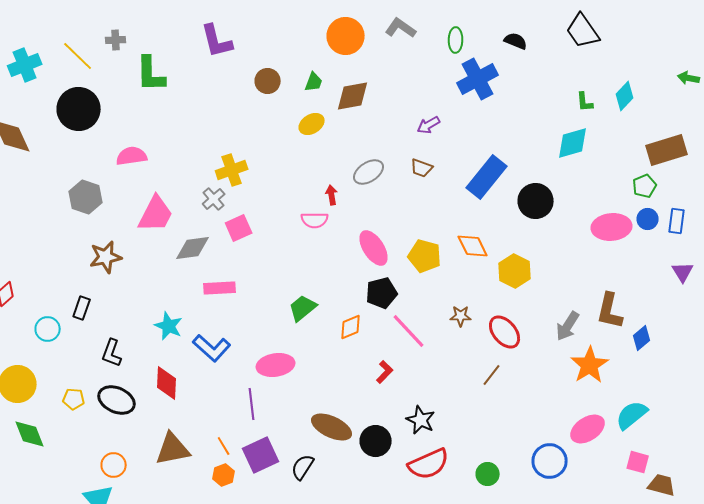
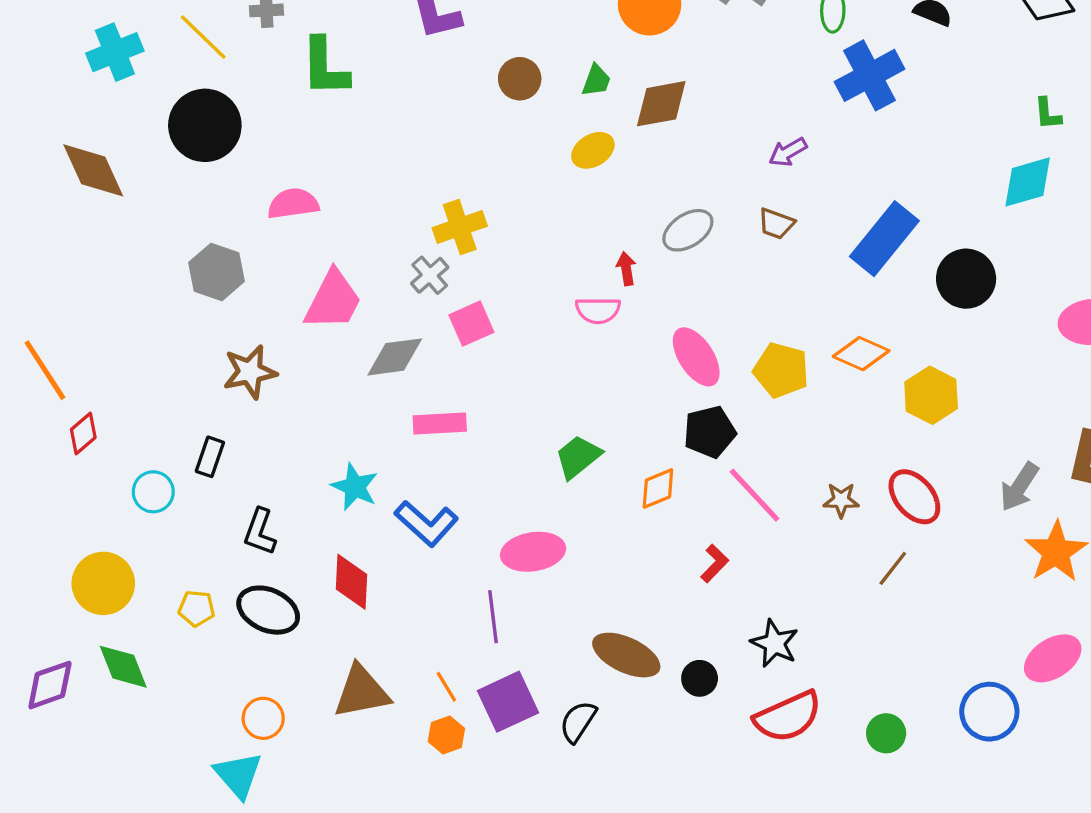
orange diamond: (473, 246) -> (861, 354), turned -40
brown star: (461, 316) -> (841, 500), moved
black circle: (376, 441) -> (700, 678), size x0.7

